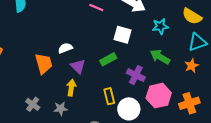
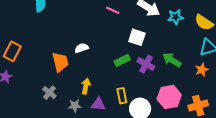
cyan star: (160, 26) -> (175, 17), moved
purple triangle: (78, 66) -> (98, 104), moved, turned -42
purple cross: (136, 75) -> (146, 64), moved
gray cross: (33, 104) -> (49, 93), moved

